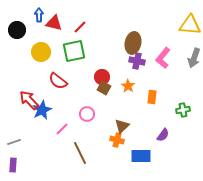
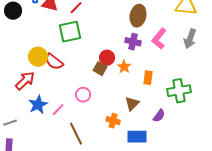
brown ellipse: (133, 43) -> (138, 16), moved
yellow circle: (41, 52) -> (38, 57), moved
red circle: (102, 77) -> (107, 58), moved
red arrow: (29, 100) -> (25, 81), turned 90
blue star: (42, 110) -> (38, 105), moved
green cross: (183, 110) -> (179, 91), size x1.6
brown triangle: (122, 126) -> (132, 104), moved

